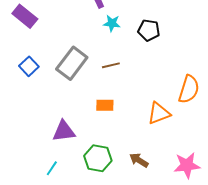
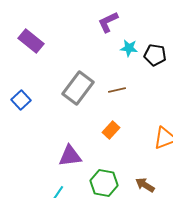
cyan star: (112, 23) -> (129, 48), moved
blue square: (29, 66) -> (21, 100), moved
orange rectangle: (105, 105) -> (111, 130), turned -48

